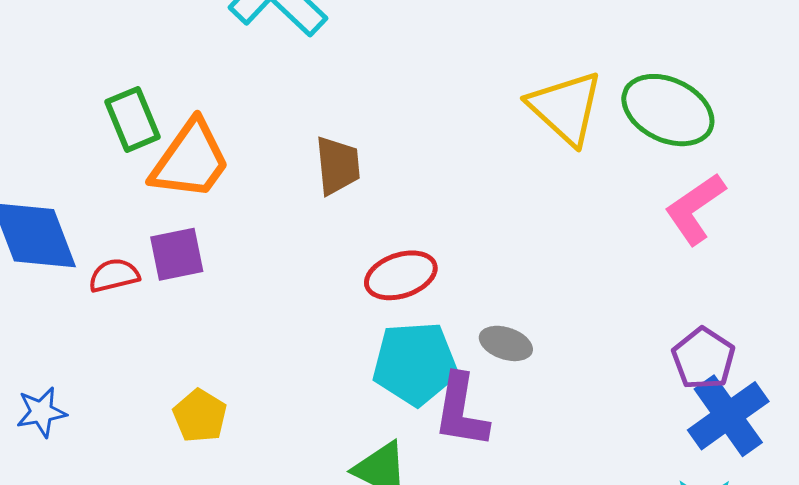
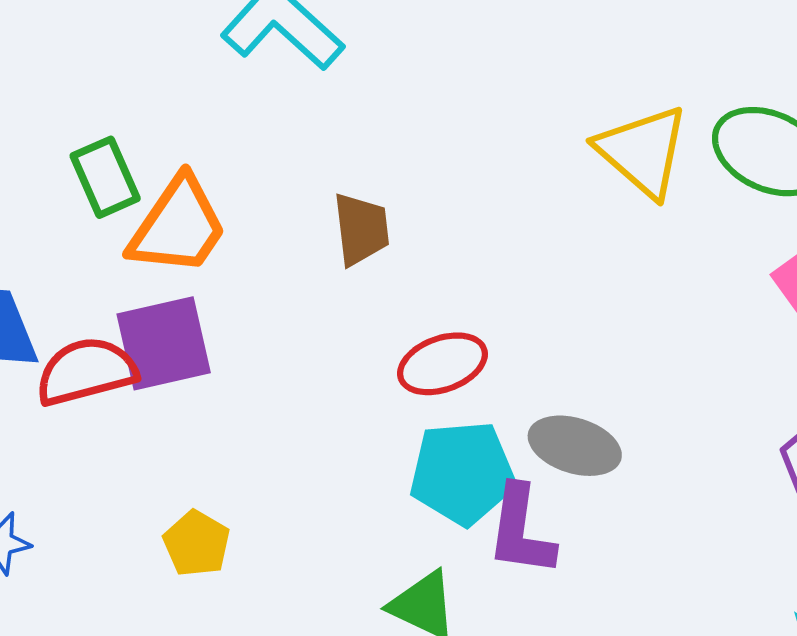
purple square: (177, 254) -> (164, 343), size x1.4
red semicircle: (114, 275) -> (86, 371), size x1.6
gray ellipse: (506, 343) -> (575, 446), size x1.4

